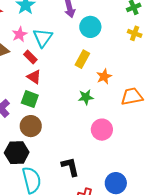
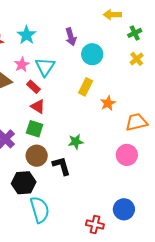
yellow cross: (135, 33) -> (137, 59), turned 32
green star: (86, 97) -> (76, 142), moved
pink circle: (102, 130) -> (127, 155), moved
black L-shape: (70, 167) -> (61, 166), moved

